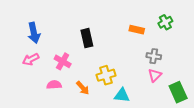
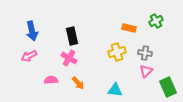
black rectangle: (87, 38) -> (72, 36), moved
pink cross: (63, 61) -> (69, 58), moved
yellow cross: (106, 75) -> (117, 52), moved

